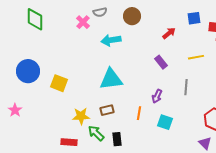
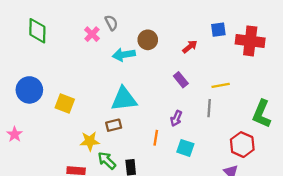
gray semicircle: (100, 12) -> (111, 23), turned -104
brown circle: (132, 16) -> (148, 40), moved
yellow line: (196, 57) -> (221, 85), moved
brown rectangle: (107, 110) -> (114, 125), moved

